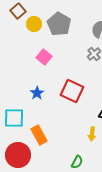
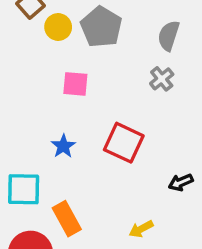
pink square: (44, 57) -> (75, 84), turned -35
yellow arrow: (92, 134) -> (141, 229), moved, turned 56

